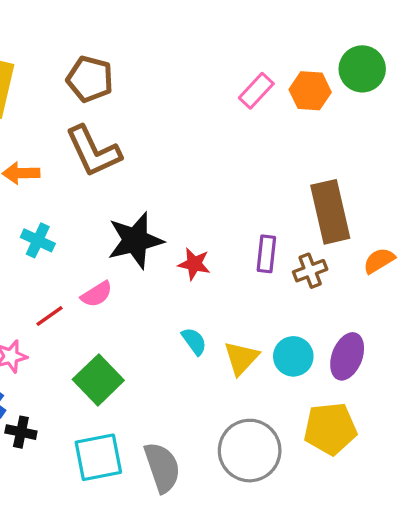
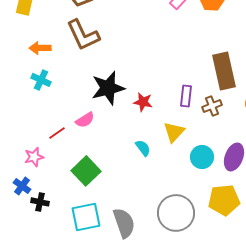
cyan cross: (38, 240) -> (41, 80), moved
yellow triangle: (241, 358) -> (174, 132), moved

